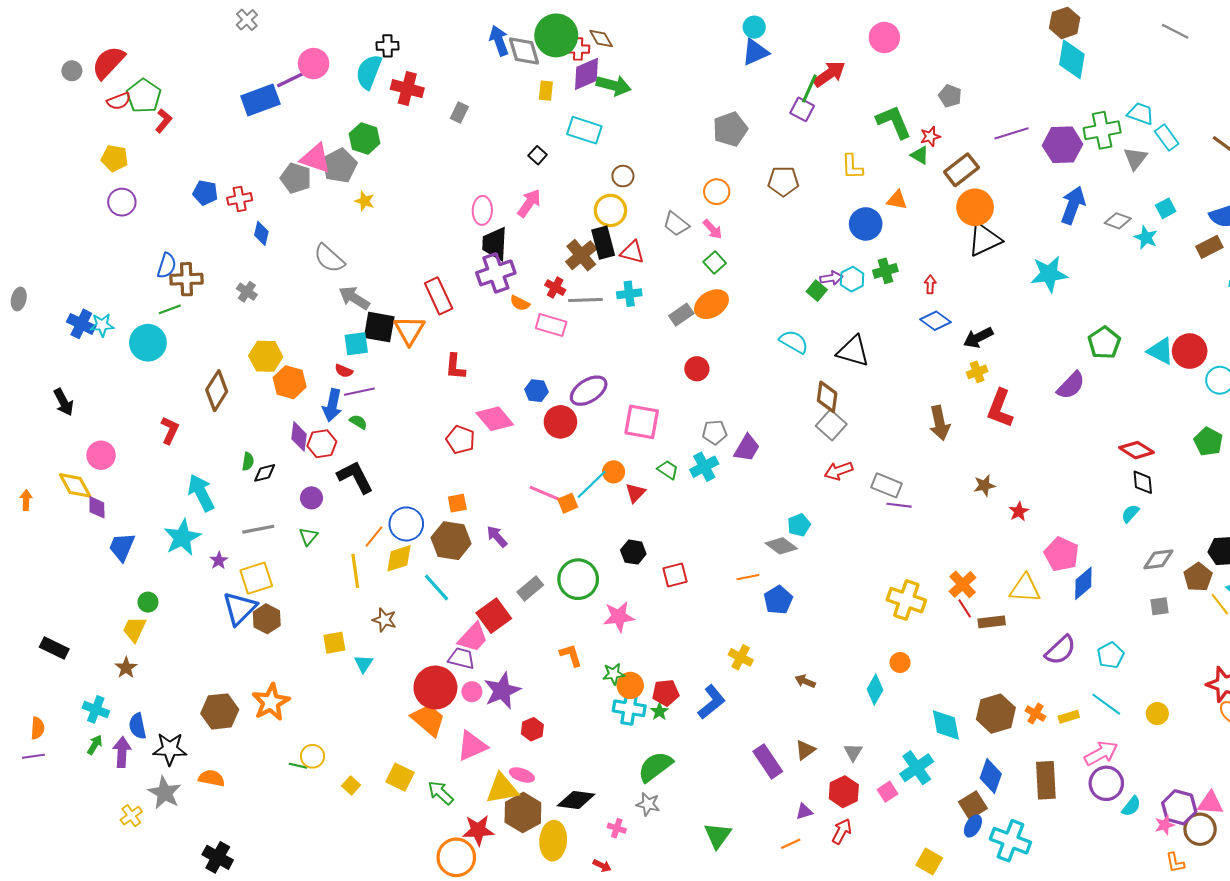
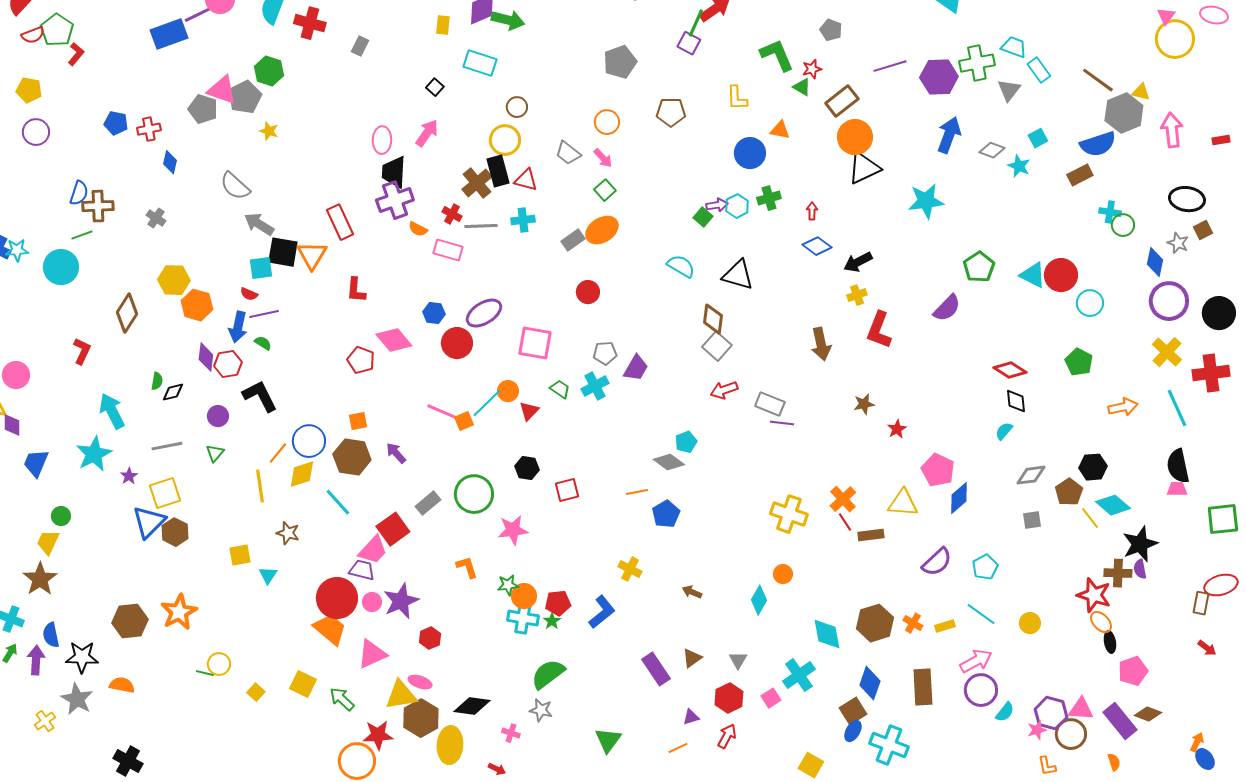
brown star: (126, 668) -> (40, 579), size x1.6

